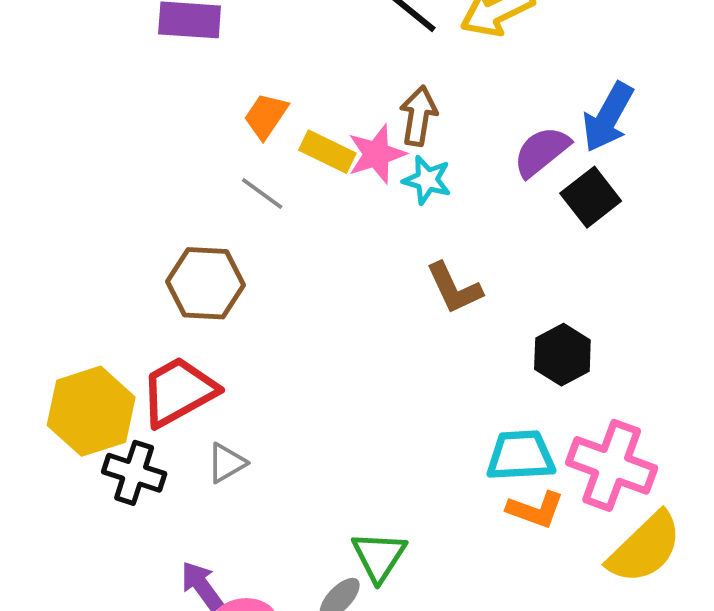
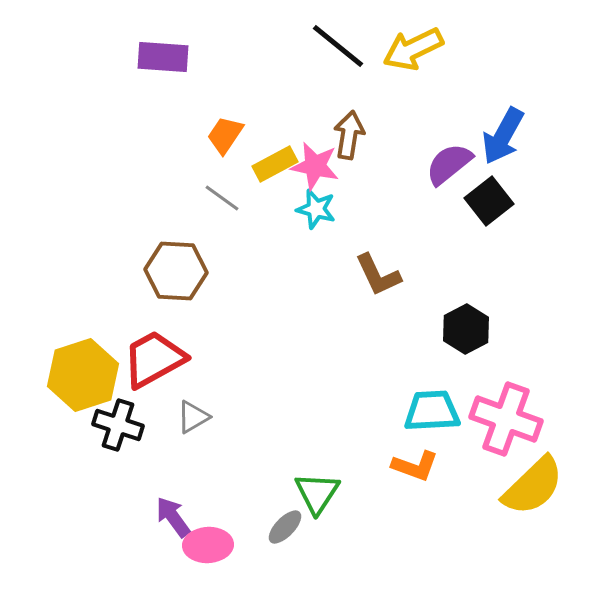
yellow rectangle: (327, 152) -> (275, 164), turned -54
pink star: (377, 154) -> (315, 166), turned 30
cyan star: (427, 180) -> (316, 209), moved
orange L-shape: (535, 510) -> (415, 466), moved

